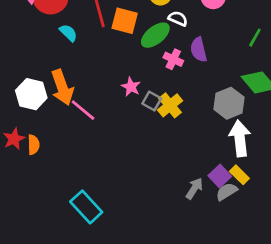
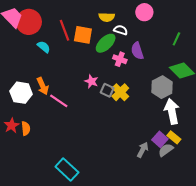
orange arrow: (62, 87) -> (43, 86), size x0.7

